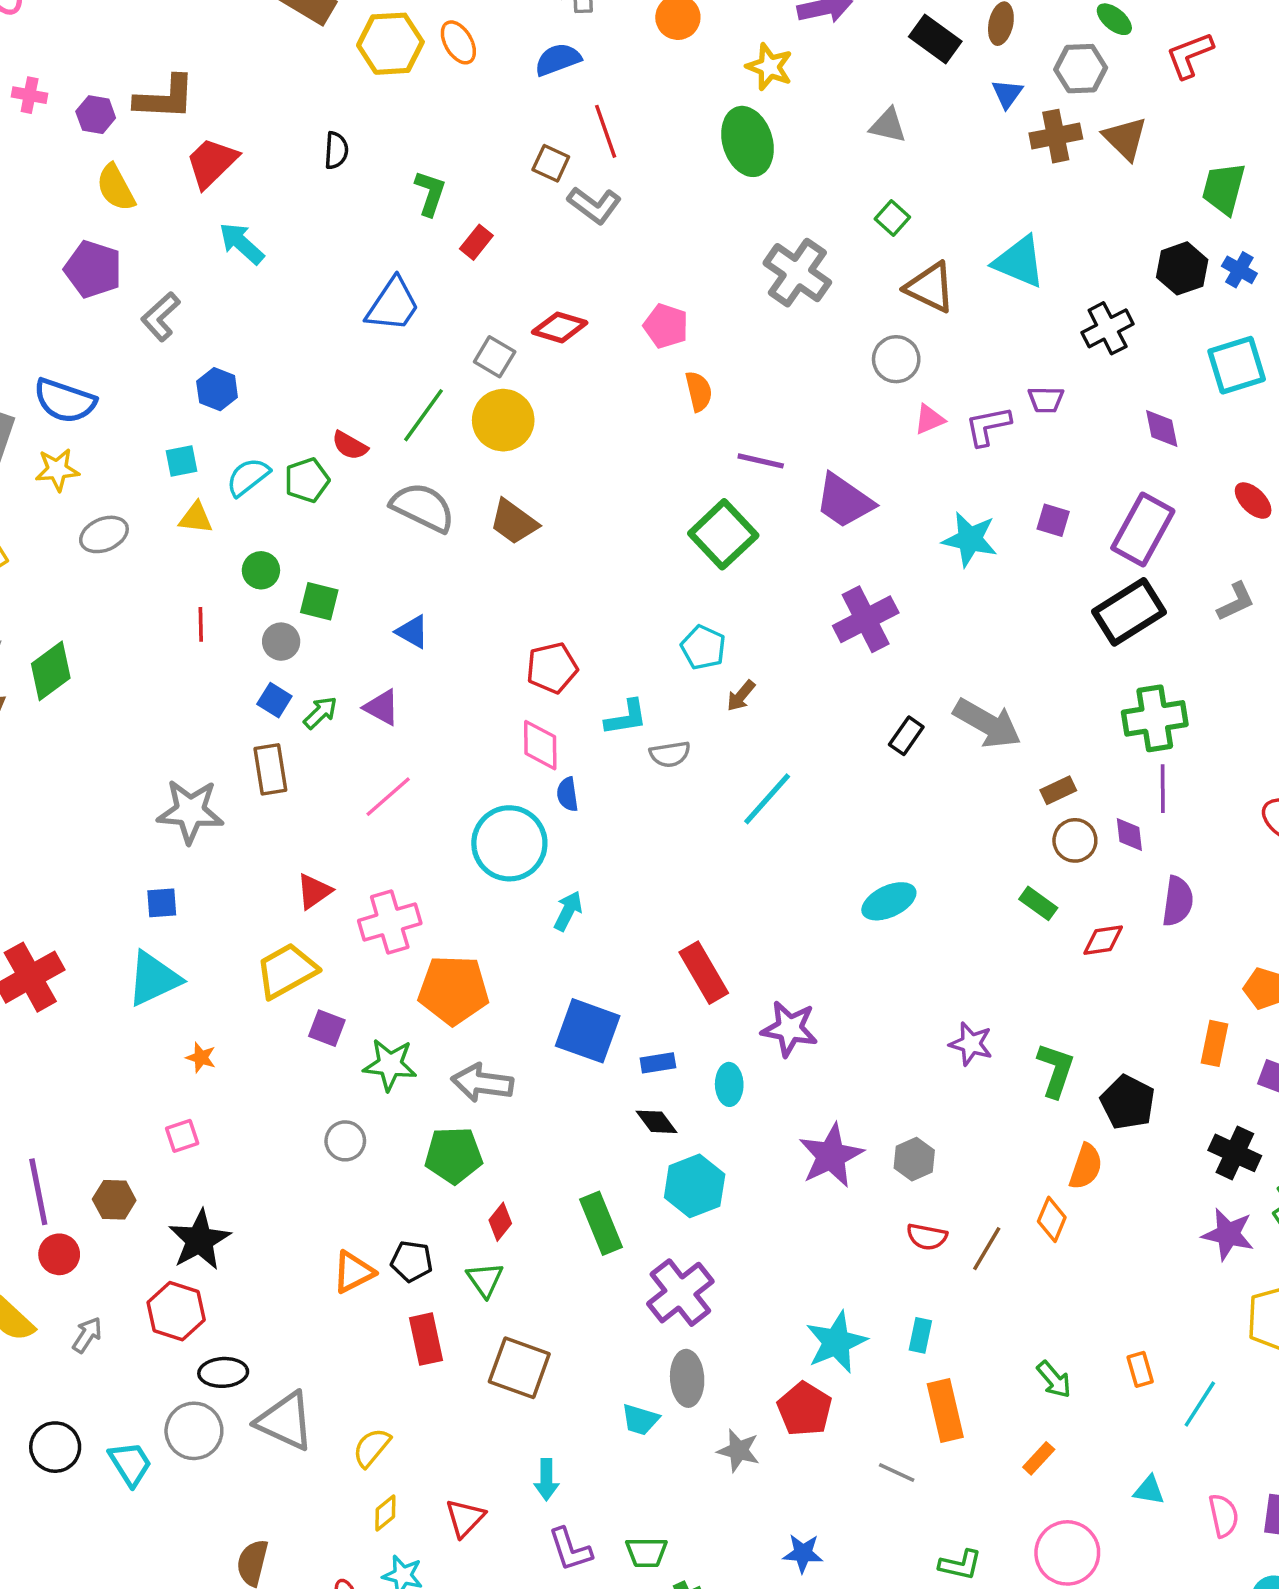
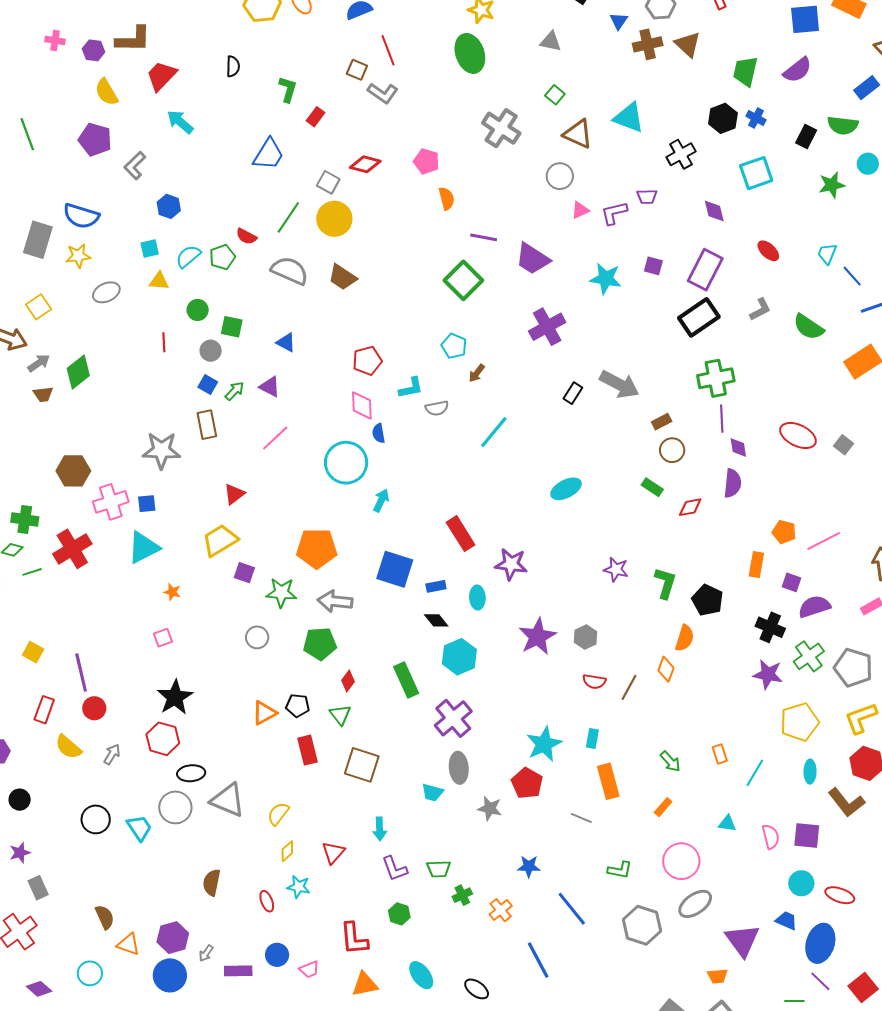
purple diamond: (1129, 835) -> (738, 448), moved
pink cross: (390, 922) -> (111, 502), moved
brown hexagon: (114, 1200) -> (73, 471), moved, size x1.4

